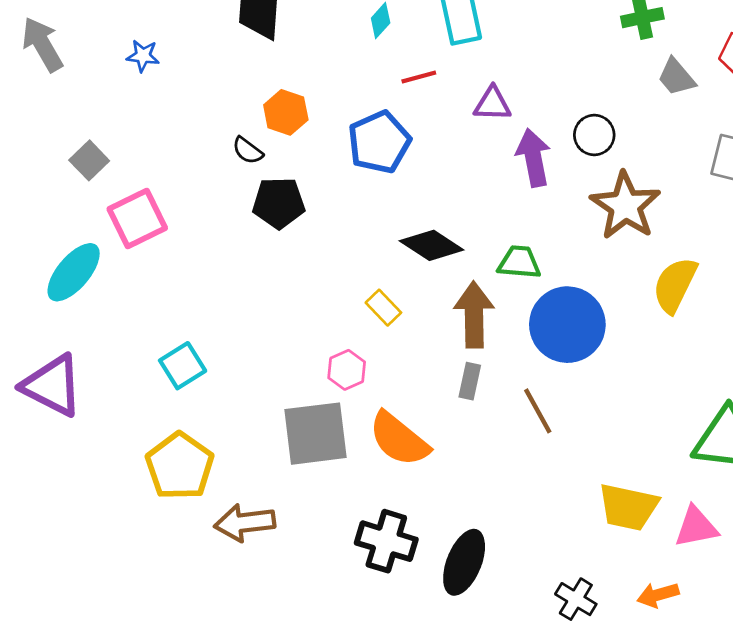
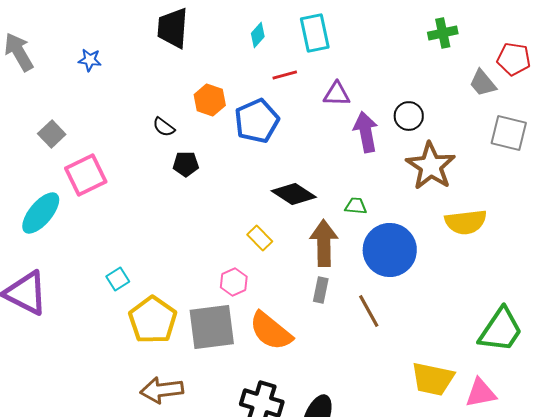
gray trapezoid: (676, 77) -> (483, 83), moved
orange hexagon: (286, 112) -> (210, 100), moved
black pentagon: (279, 203) -> (186, 164), size x0.7
green trapezoid: (519, 262) -> (356, 206), size x0.7
yellow semicircle: (675, 285) -> (466, 222), turned -123
cyan square: (183, 366) -> (118, 279), size x0.7
yellow pentagon: (180, 466) -> (153, 320), moved

